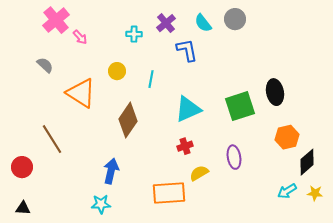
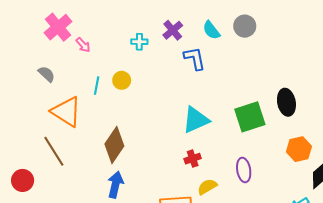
cyan line: (151, 79) -> (97, 86), moved
orange triangle: (81, 93) -> (66, 112), moved
brown diamond: (128, 120) -> (114, 145), moved

